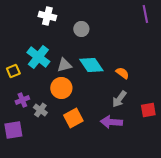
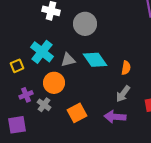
gray circle: (81, 29) -> (85, 24), size x1.5
orange semicircle: (122, 73) -> (126, 68), turned 64
orange circle: (61, 88) -> (54, 83), moved

